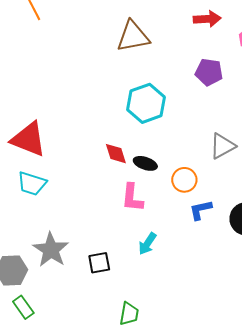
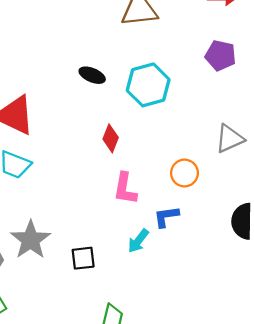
red diamond: (116, 154) -> (111, 138), turned 35
black ellipse: (145, 163) -> (92, 75), moved
blue L-shape: (201, 210) -> (166, 217), moved

